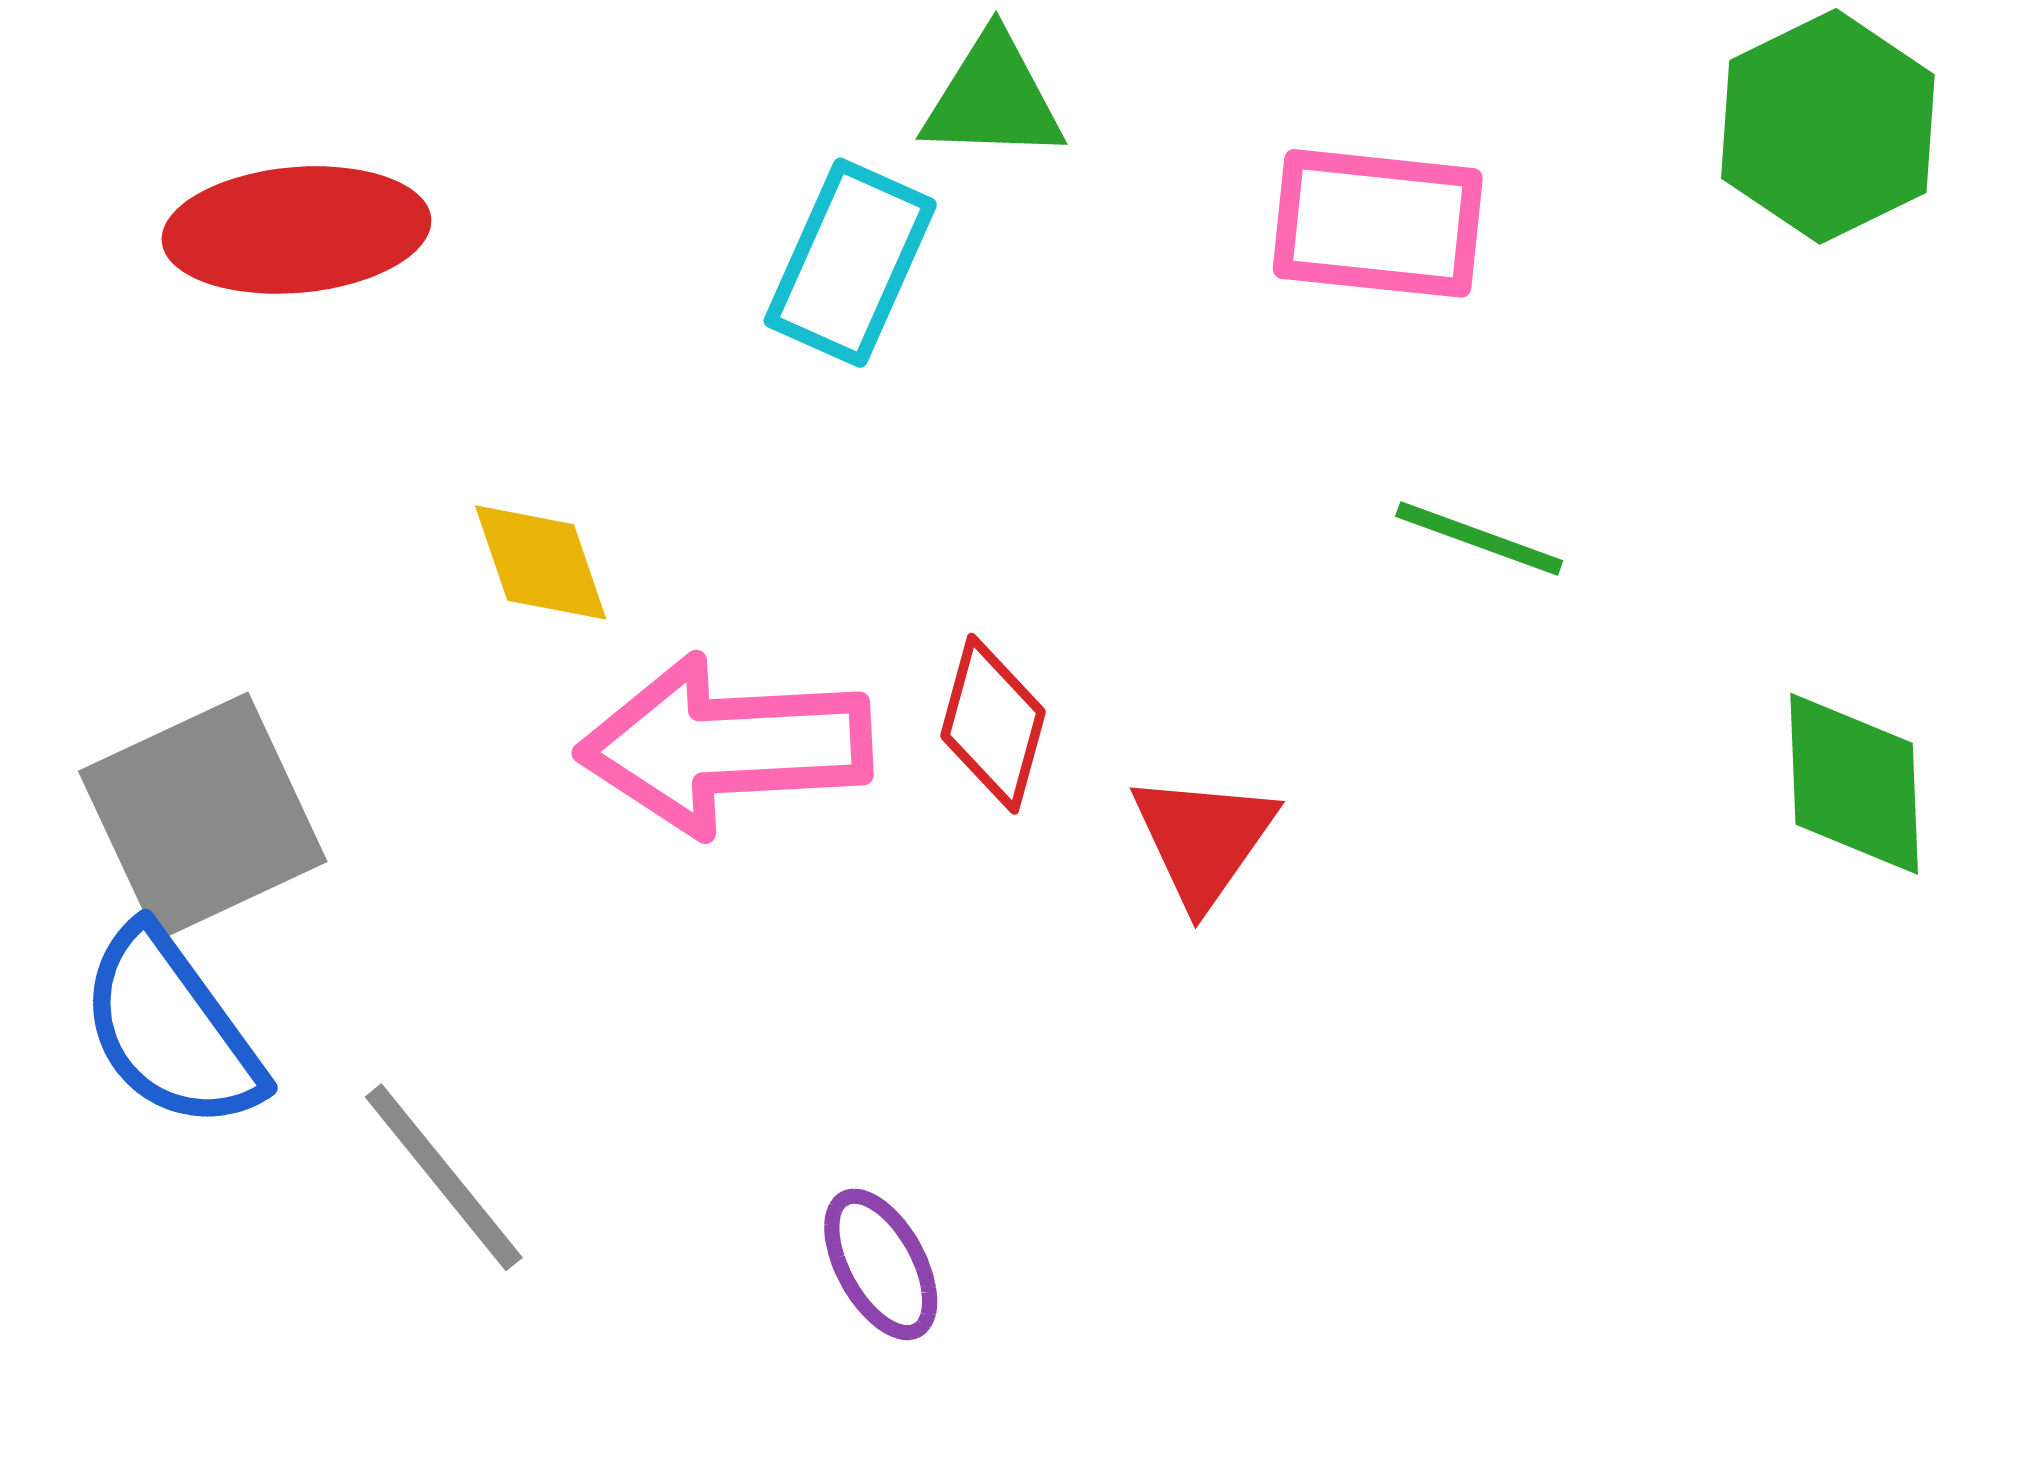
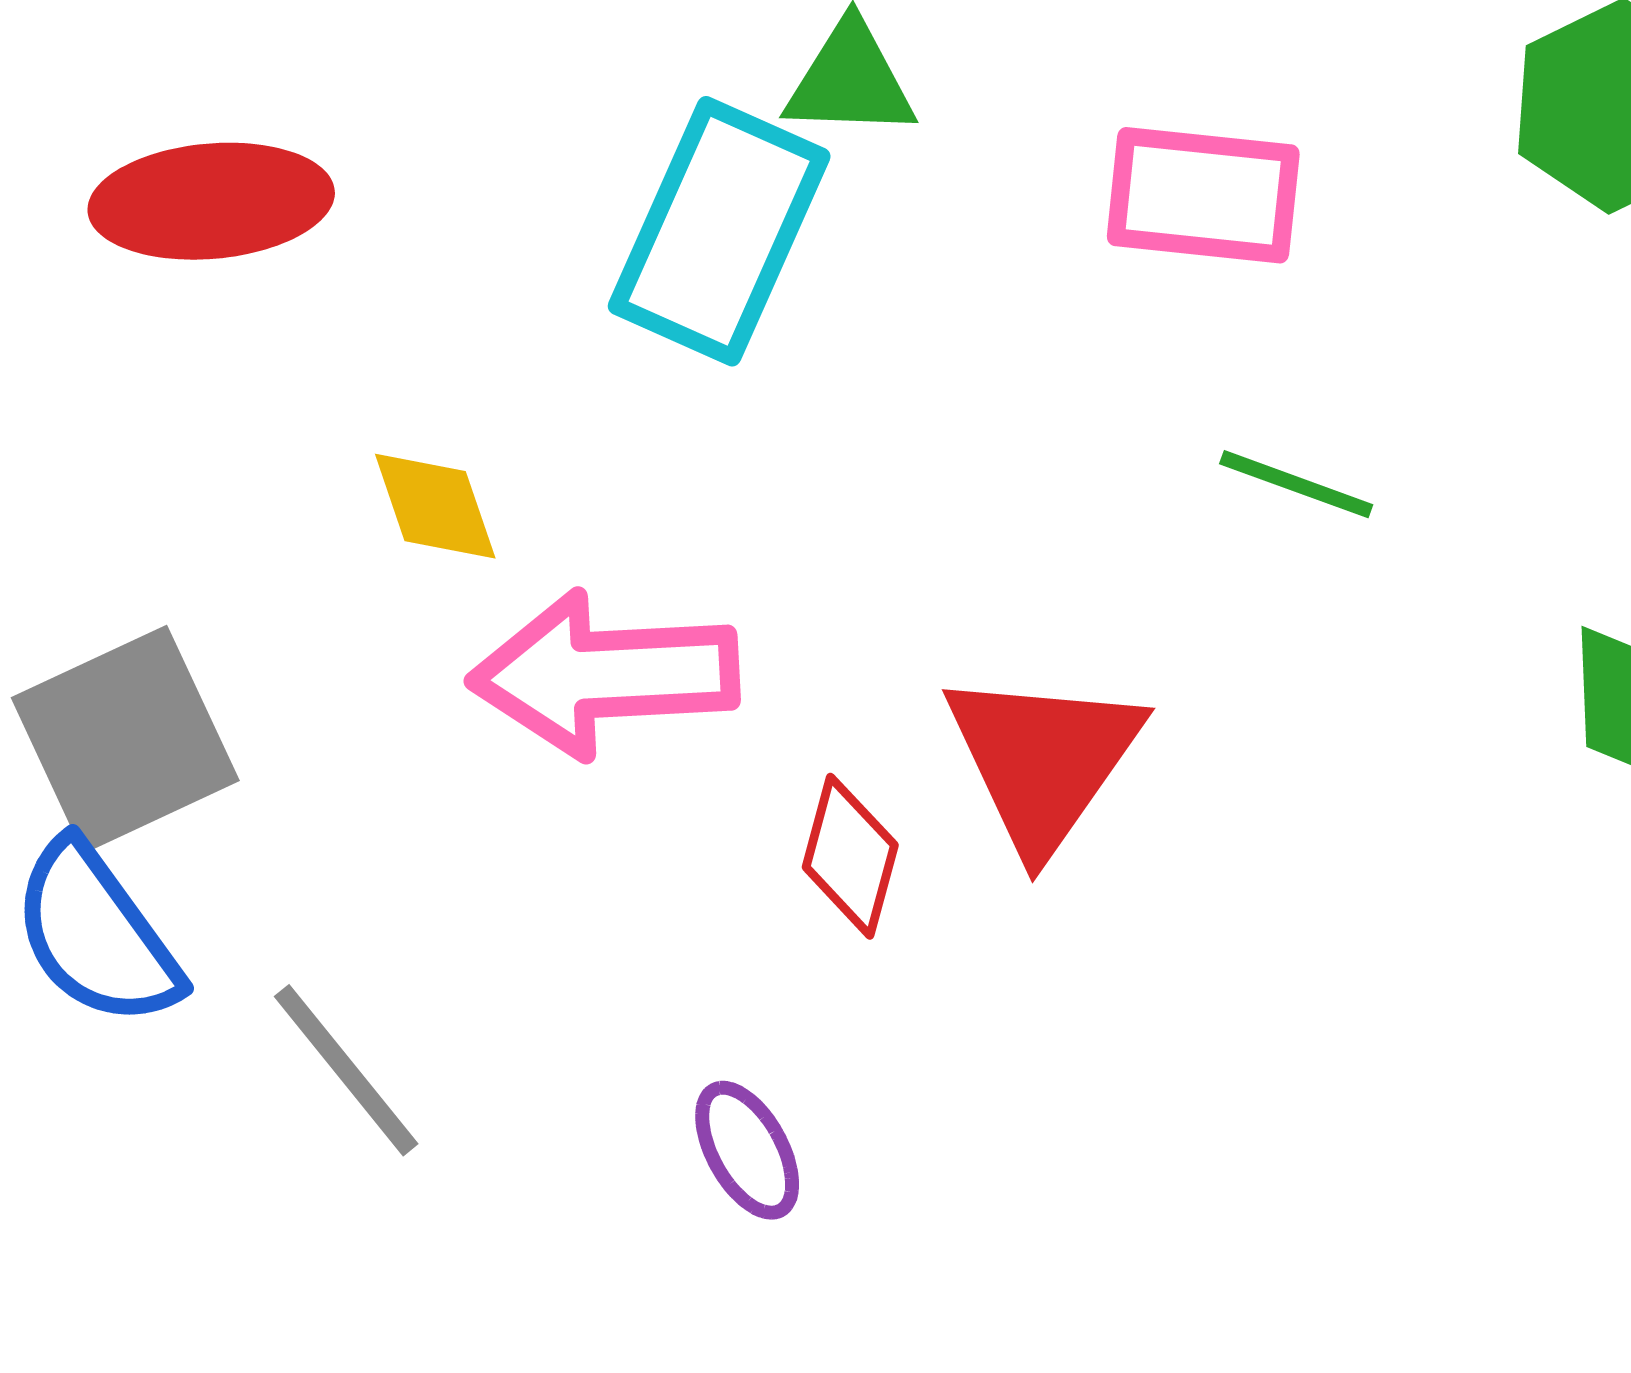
cyan rectangle: (850, 263) -> (719, 231), size x1.4
red diamond: (993, 724) -> (850, 856), moved
red triangle: (1203, 839) -> (1043, 760), size x1.5

